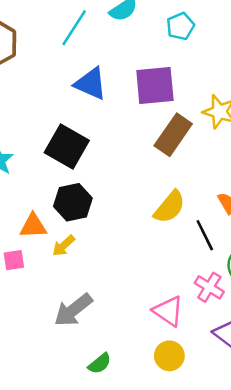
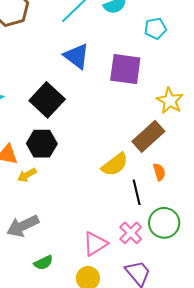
brown rectangle: (173, 135) -> (148, 136), moved
pink triangle: (168, 311) -> (95, 244), turned 40
green semicircle: (100, 364) -> (43, 263), moved

